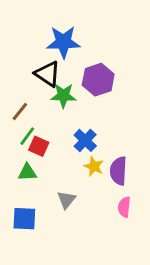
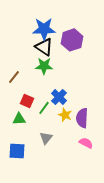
black triangle: (47, 74) -> (44, 47), moved
purple hexagon: (98, 80) -> (72, 40), moved
green line: (27, 136) -> (44, 108), moved
pink semicircle: (124, 207) -> (86, 143), turned 112

